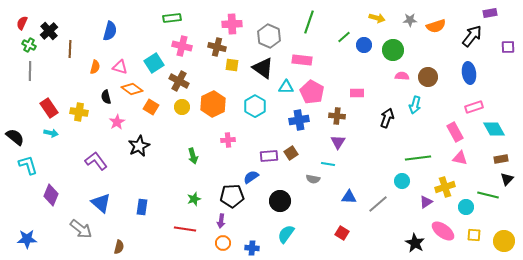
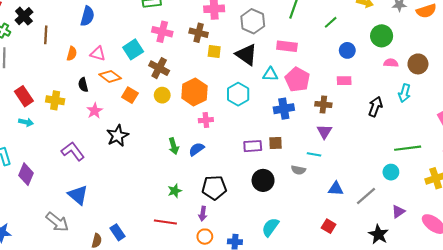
blue circle: (364, 45) -> (347, 50), moved
pink cross: (228, 140) -> (206, 120), moved
brown square: (291, 153) -> (276, 143), turned 32
blue semicircle: (251, 177) -> (197, 149), moved
purple diamond: (51, 195) -> (26, 174), moved
black circle: (280, 201) -> (263, 180), moved
purple triangle: (426, 202) -> (398, 212), moved
blue rectangle: (142, 207) -> (117, 232), moved, turned -42
black star: (415, 243) -> (378, 234), moved

